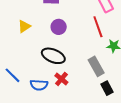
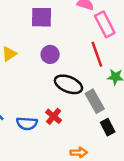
black ellipse: (53, 56) -> (68, 84), moved

